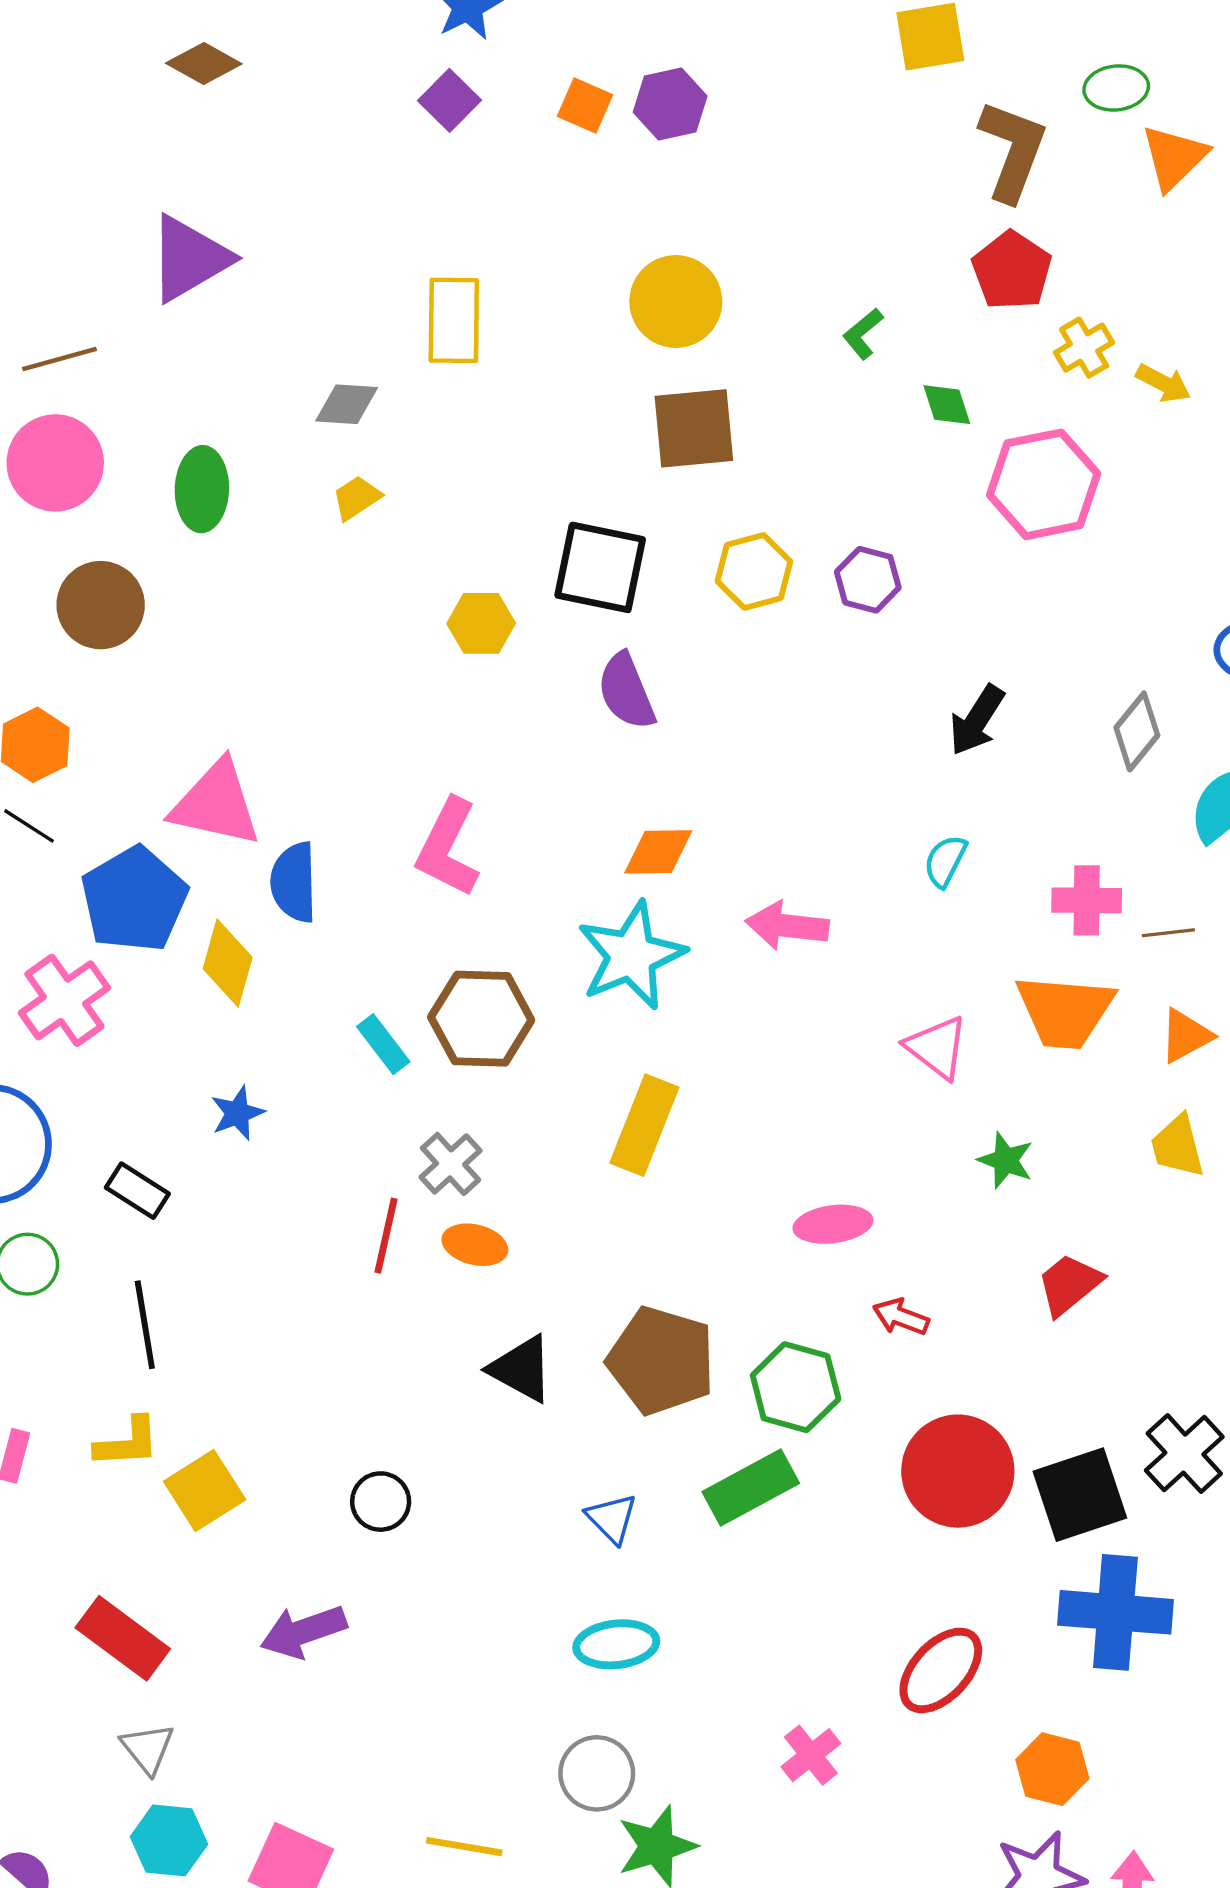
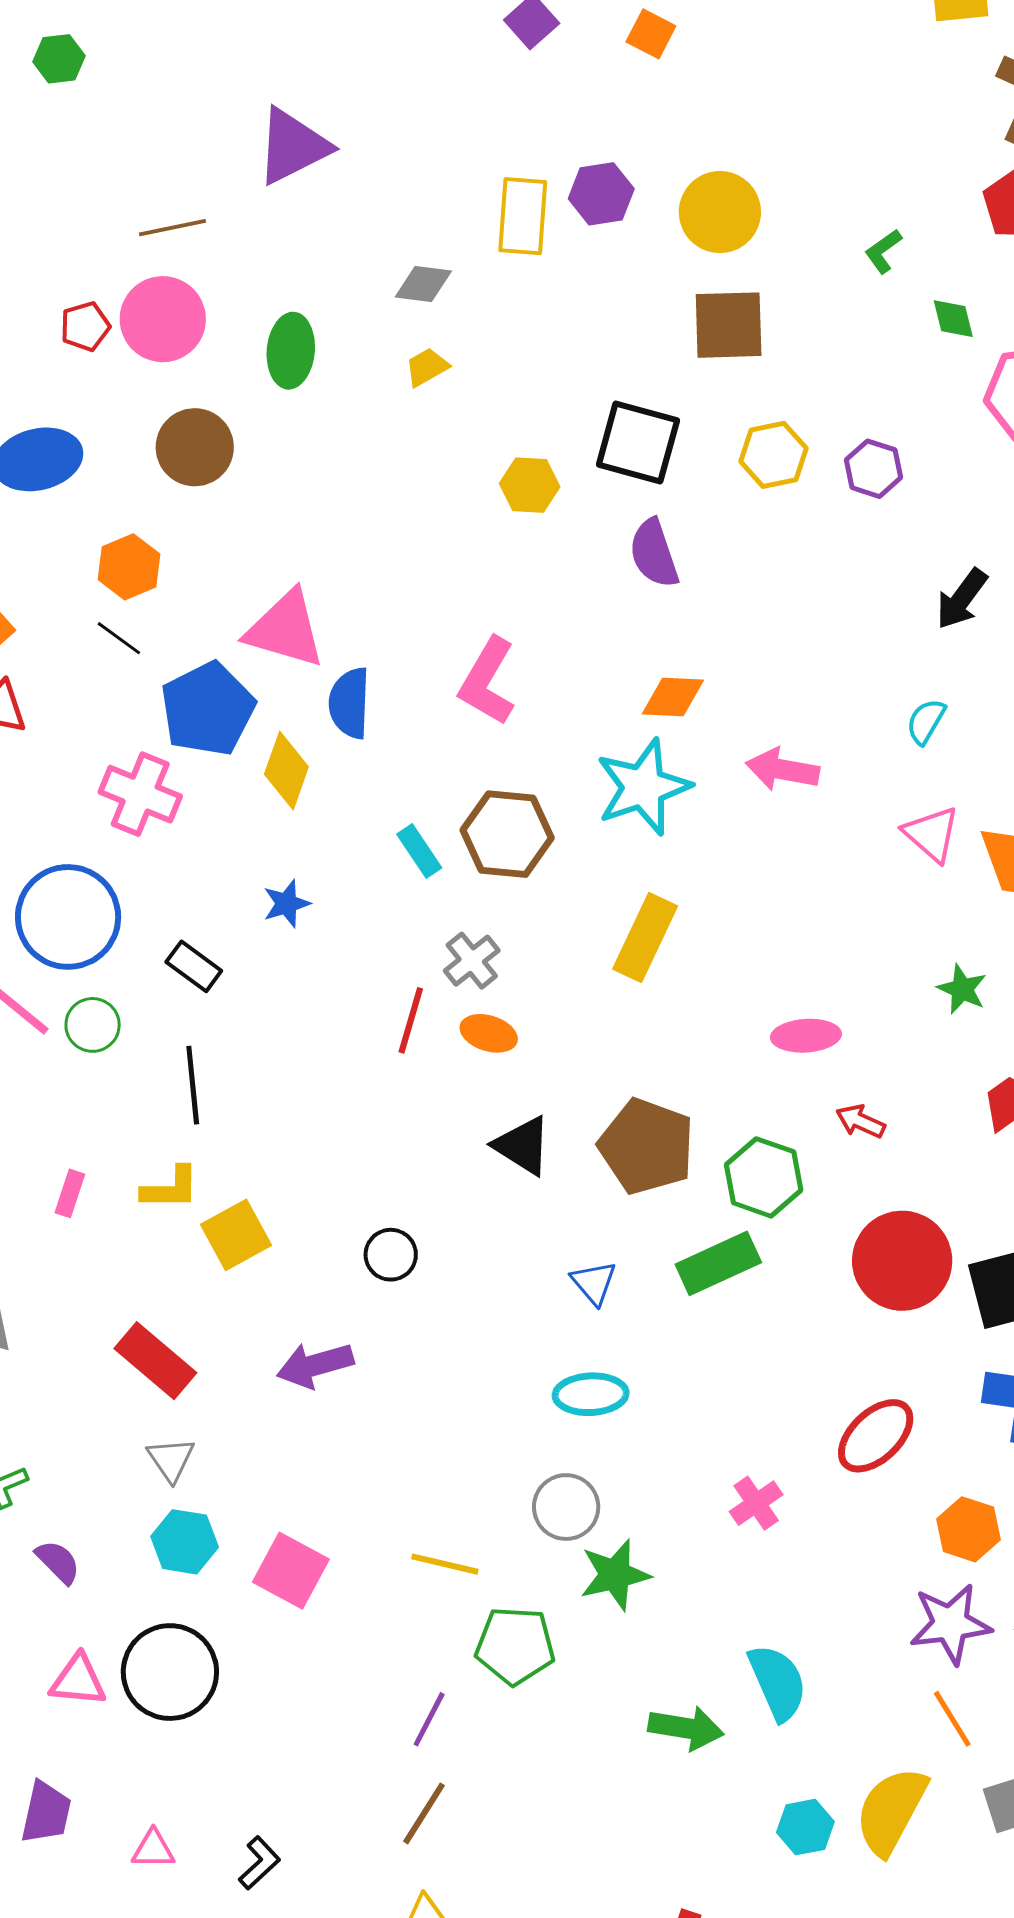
purple hexagon: (670, 104) -> (601, 194), moved
pink cross: (64, 1000) -> (140, 794), turned -36
pink triangle: (937, 1047) -> (932, 834), moved

